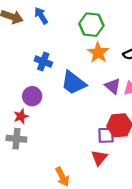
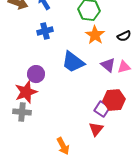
blue cross: (43, 62) -> (45, 31), moved, turned -35
red star: (21, 116) -> (26, 92), size x1.6
purple square: (106, 135) -> (102, 109), turned 35

